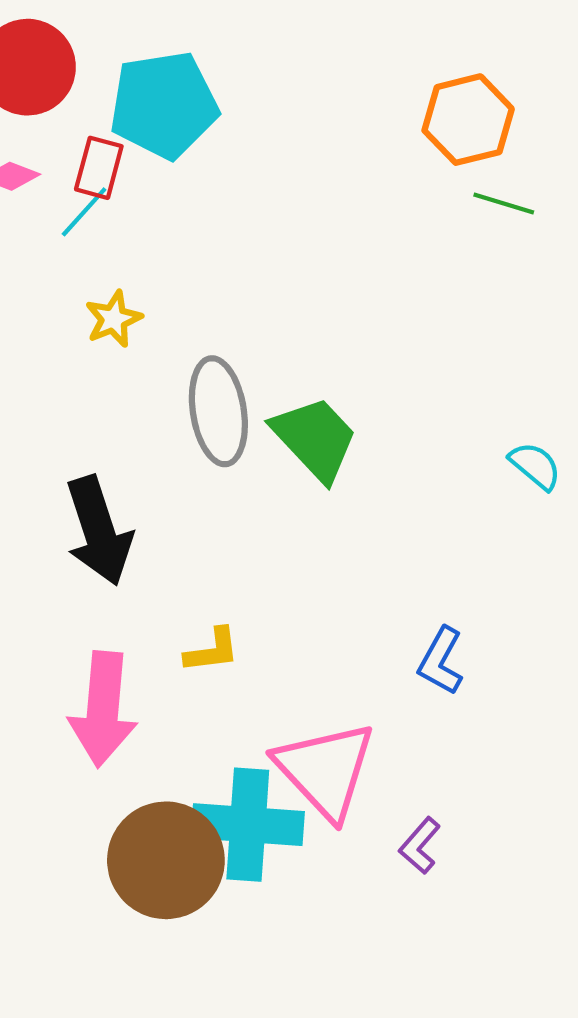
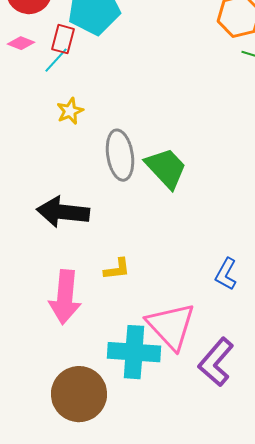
black arrow: (99, 531) -> (63, 212), turned 114
purple L-shape: (420, 846) -> (216, 362), size x1.8
brown circle: (166, 860) -> (79, 394), moved

